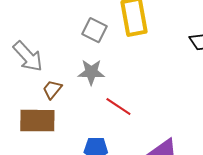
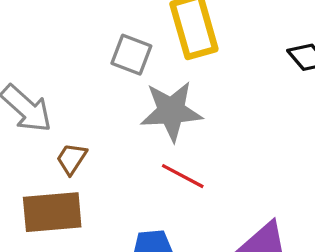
gray star: (91, 72) -> (171, 111), moved, size x1.4

